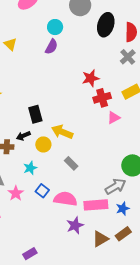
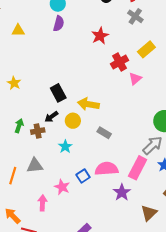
yellow triangle: (10, 44) -> (18, 30), turned -32
red star: (91, 78) -> (100, 36), moved
blue square: (42, 191) -> (83, 176), moved, turned 32
pink star: (16, 193) -> (62, 187), moved
pink rectangle: (96, 205) -> (138, 168), turned -45
brown triangle: (100, 239) -> (149, 213), moved

